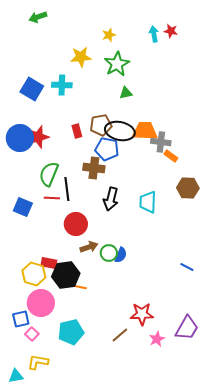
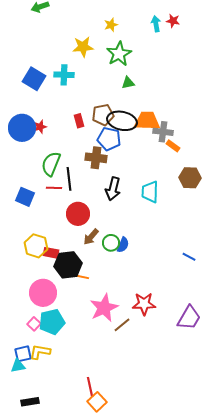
red star: (38, 137) -> (40, 127), size x0.6
brown arrow: (89, 247) -> (91, 237), turned 150
yellow hexagon: (34, 274) -> (36, 246), moved
blue square: (21, 319) -> (23, 354), moved
cyan pentagon: (71, 332) -> (52, 322), moved
pink star: (157, 339) -> (104, 308), moved, size x1.8

